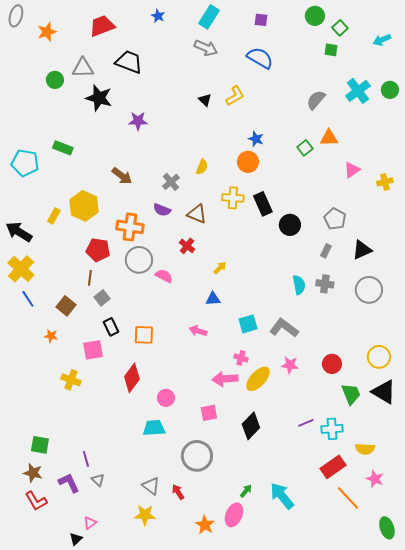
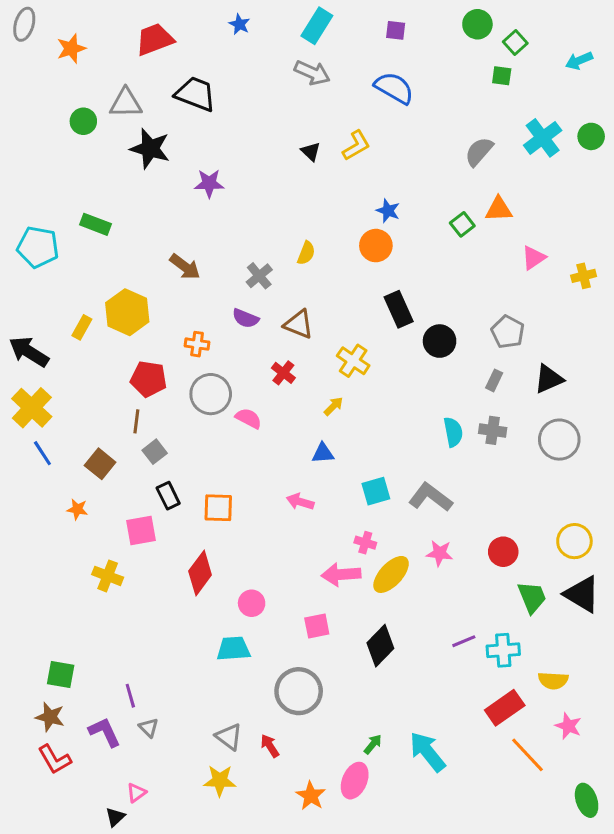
yellow cross: (233, 198) -> (353, 361), moved, turned 30
orange cross: (130, 227) -> (197, 344), size x0.6

